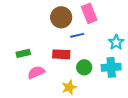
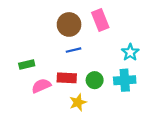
blue line: (77, 35) -> (73, 50), moved
red rectangle: (61, 54) -> (67, 78), moved

